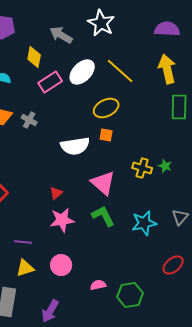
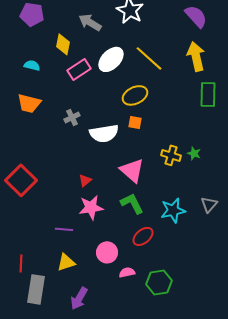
purple semicircle: (167, 29) -> (196, 16), turned 45
gray cross: (29, 120) -> (72, 117), moved, turned 35
purple line: (23, 242) -> (64, 229), moved
pink circle: (61, 265) -> (107, 252), moved
red ellipse: (173, 265) -> (143, 236), moved
yellow triangle: (25, 268) -> (66, 262), moved

